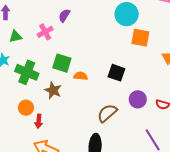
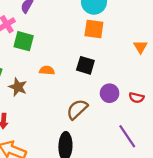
orange square: (140, 38) -> (94, 29), moved
green square: (62, 63) -> (24, 41), moved

